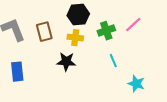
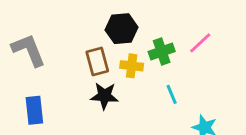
brown rectangle: (44, 32) -> (97, 62), moved
yellow cross: (75, 38) -> (132, 66), moved

